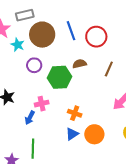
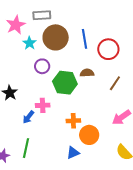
orange cross: (75, 113) -> (73, 121), turned -32
blue triangle: (72, 134) -> (73, 153), moved
orange circle: (94, 134) -> (89, 135), moved

